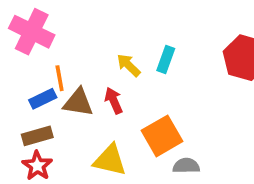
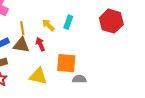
orange line: (60, 78) -> (22, 28), moved
orange square: (162, 136) -> (66, 63), turned 35

